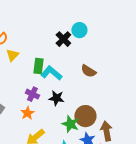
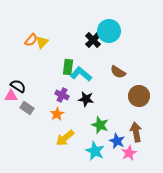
cyan circle: (79, 30) -> (109, 31), size x1.5
yellow triangle: (12, 55) -> (42, 42), moved
brown circle: (85, 116) -> (139, 96), moved

